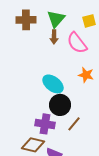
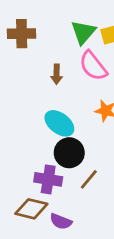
green triangle: (56, 19) -> (83, 32), moved
brown arrow: (54, 37) -> (57, 74), moved

